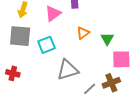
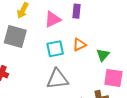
cyan square: (46, 45) -> (55, 49), moved

